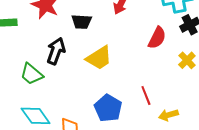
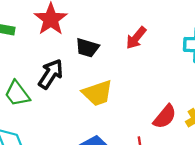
red semicircle: (157, 38) -> (165, 117), moved

